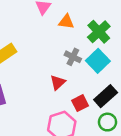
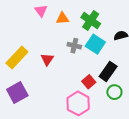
red triangle: (58, 82) -> (47, 59), moved

